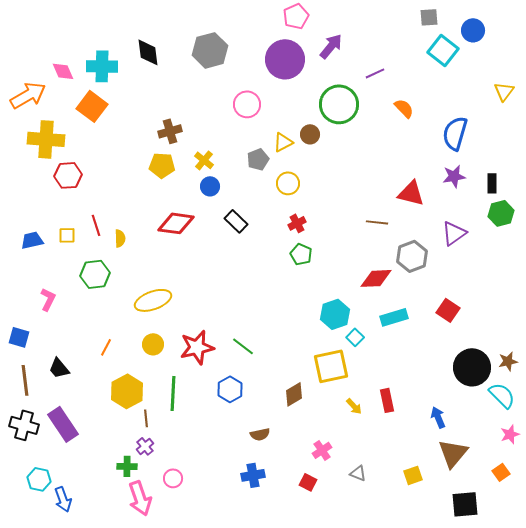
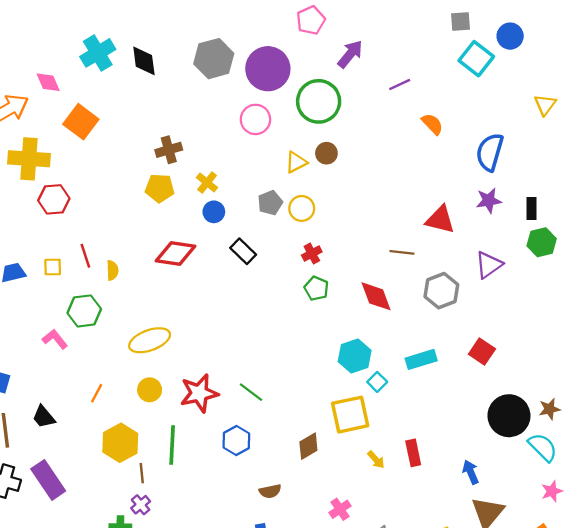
purple circle: (285, 59) -> (268, 69), moved
cyan cross: (102, 66) -> (98, 53), moved, turned -32
green circle: (339, 104) -> (319, 101), moved
gray pentagon: (258, 159) -> (270, 203), moved
red diamond: (376, 278) -> (376, 296), moved, turned 72
pink L-shape: (48, 299) -> (55, 339), moved, turned -65

